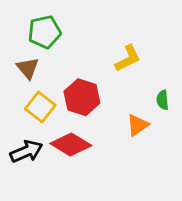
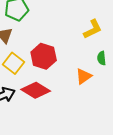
yellow L-shape: (128, 58) -> (93, 29), moved

